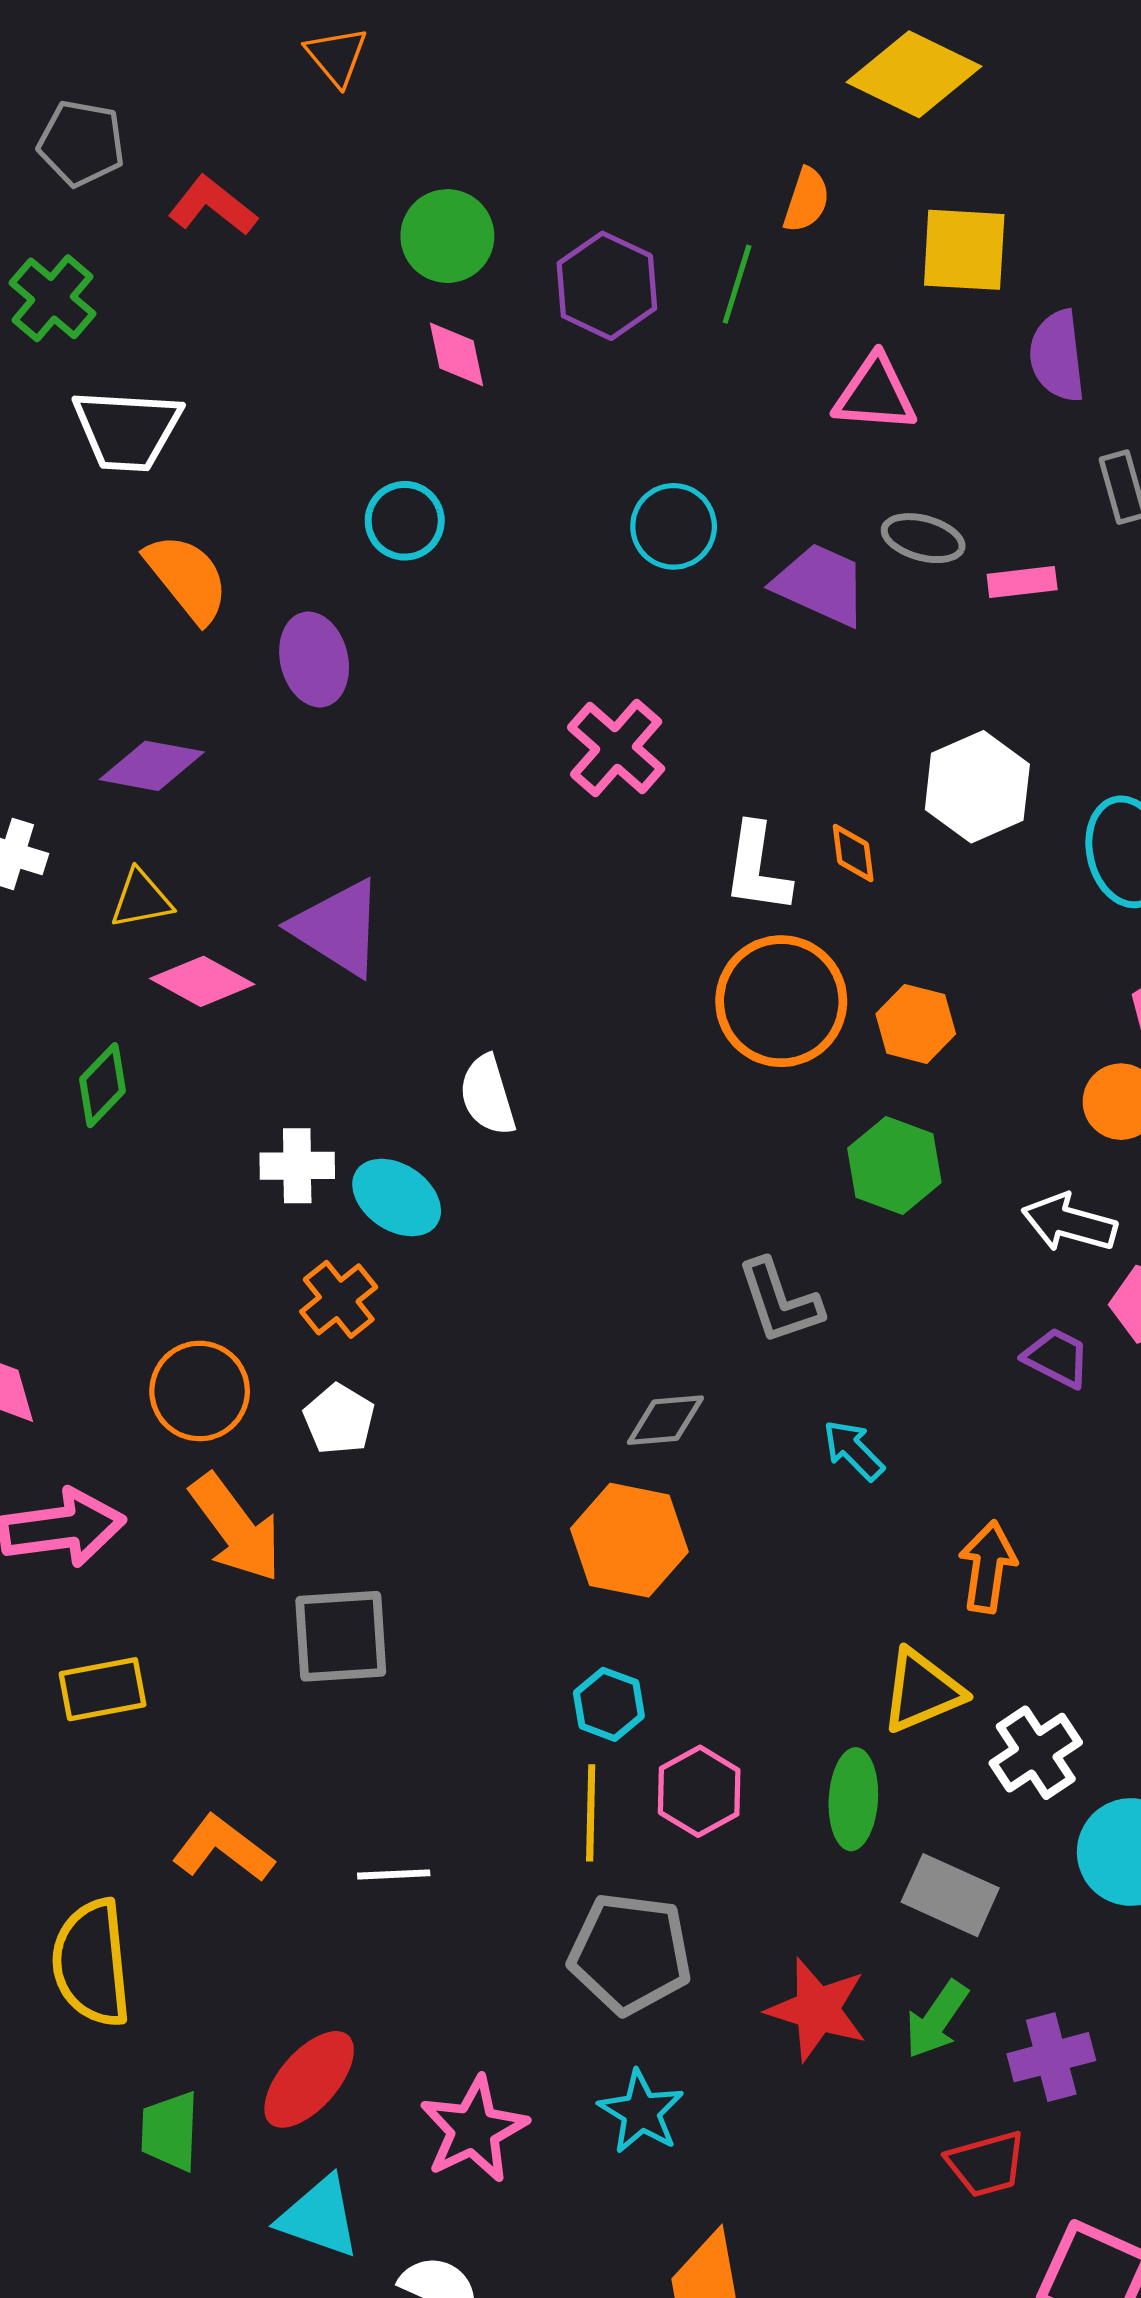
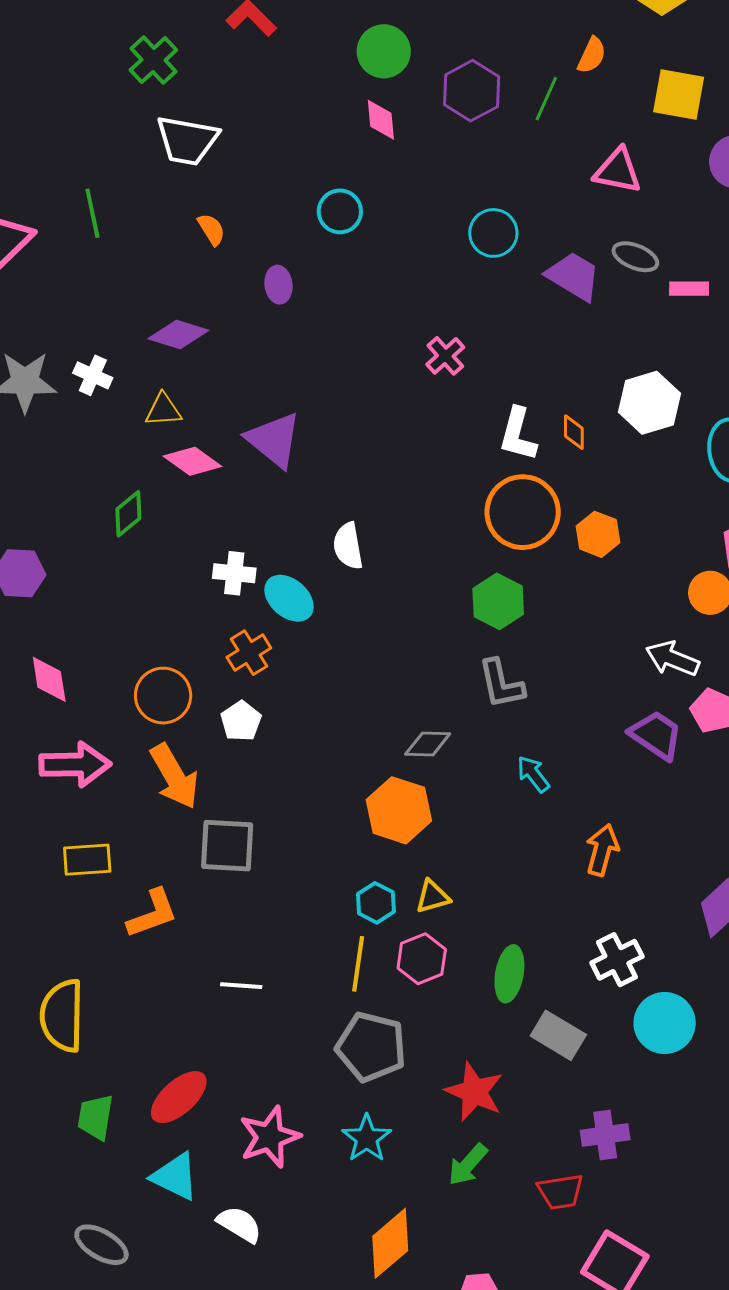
orange semicircle: (187, 578) -> (211, 229), size x0.6
purple ellipse: (314, 659) -> (278, 285), size x0.7
pink cross: (616, 748) -> (445, 356), size x0.7
green hexagon: (894, 1165) -> (498, 601), moved
purple trapezoid: (1057, 1358) -> (656, 735), size x1.4
yellow triangle: (922, 1691) -> (433, 897), moved, size x0.7
orange L-shape: (223, 1849) -> (152, 914), moved, turned 116
green arrow: (937, 2020) -> (468, 1165), moved

